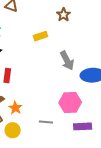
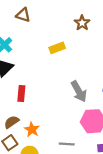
gray arrow: (67, 61) -> (79, 91), moved

